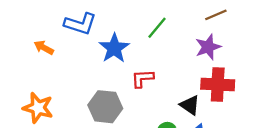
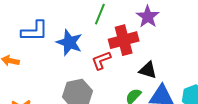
red cross: (218, 85) -> (124, 40), moved

